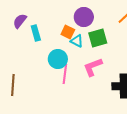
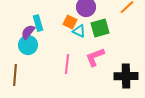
purple semicircle: (20, 21) -> (28, 32), moved
cyan circle: (58, 59) -> (28, 45), moved

